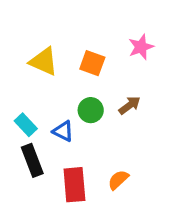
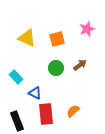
orange square: (92, 63) -> (57, 39), turned -35
blue triangle: (63, 131) -> (35, 93), moved
black rectangle: (32, 160) -> (17, 121), moved

